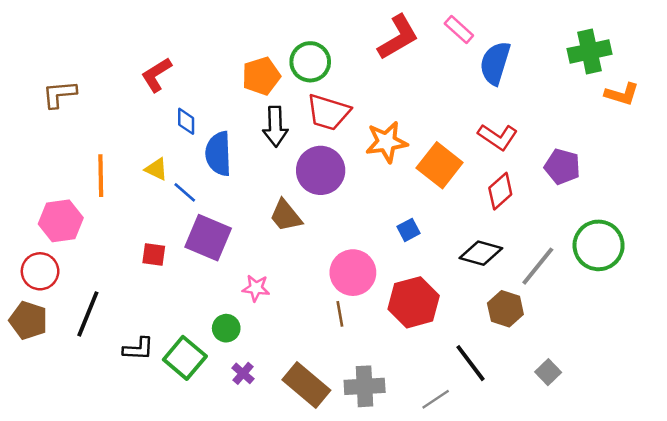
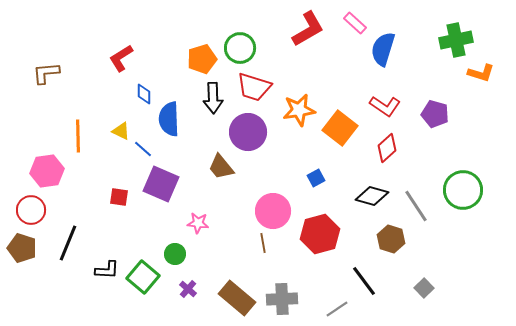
purple pentagon: (562, 167) -> (435, 114), moved
gray line: (538, 266) -> (416, 206), turned -72

